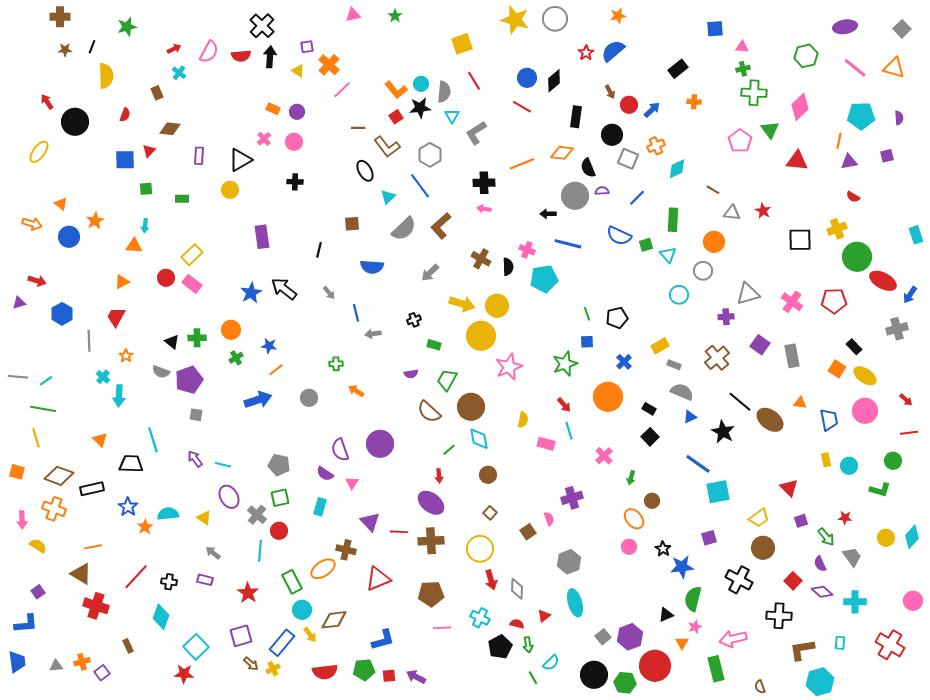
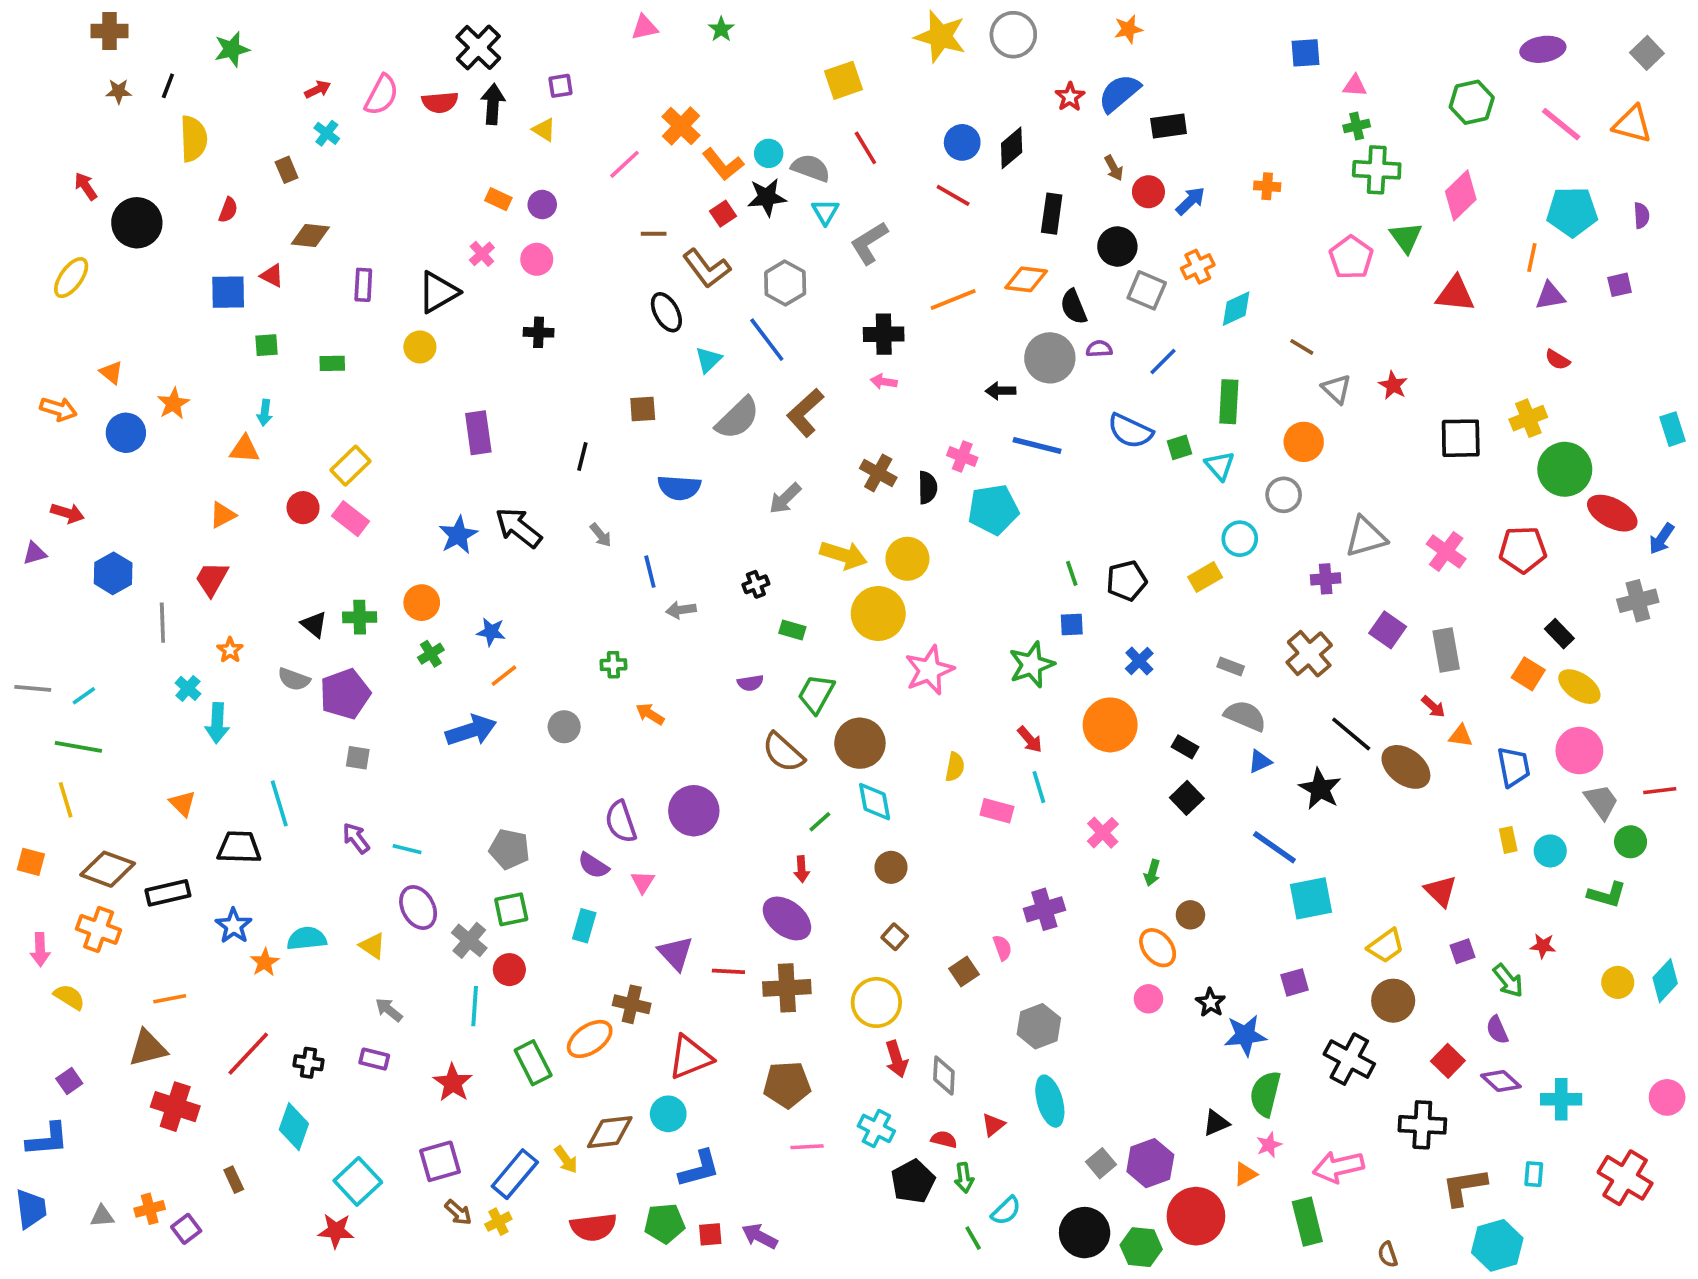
orange cross: (329, 65) -> (681, 126), moved
black rectangle: (678, 69) -> (1169, 126), moved, turned 30
gray semicircle: (444, 92) -> (811, 168), turned -75
red triangle: (149, 151) -> (272, 276), turned -48
gray triangle: (732, 213) -> (1337, 389), turned 36
yellow rectangle: (660, 346) -> (1205, 577), moved
red arrow: (906, 400) -> (1433, 707), moved
gray trapezoid: (852, 557) -> (1601, 802), moved
brown triangle: (81, 574) -> (148, 1048), turned -45
cyan circle: (302, 610) -> (668, 1114), moved
orange triangle: (682, 643) -> (1245, 1174), turned 32

